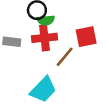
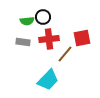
green semicircle: (46, 20) -> (27, 21), moved

